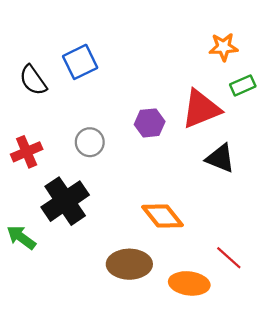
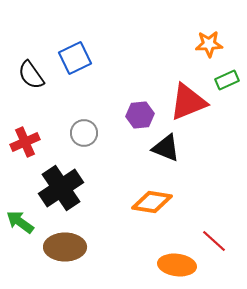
black triangle: (220, 158) -> (166, 148), moved
orange diamond: (162, 216) -> (152, 202), turned -42
brown ellipse: (129, 264) -> (65, 247), moved

